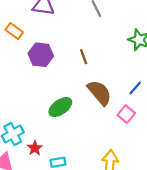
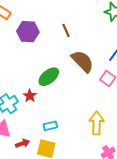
red star: (35, 148) -> (30, 96), moved

